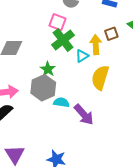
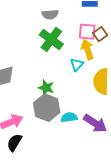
pink square: (57, 22) -> (87, 32), moved
green cross: (63, 40) -> (51, 40), moved

